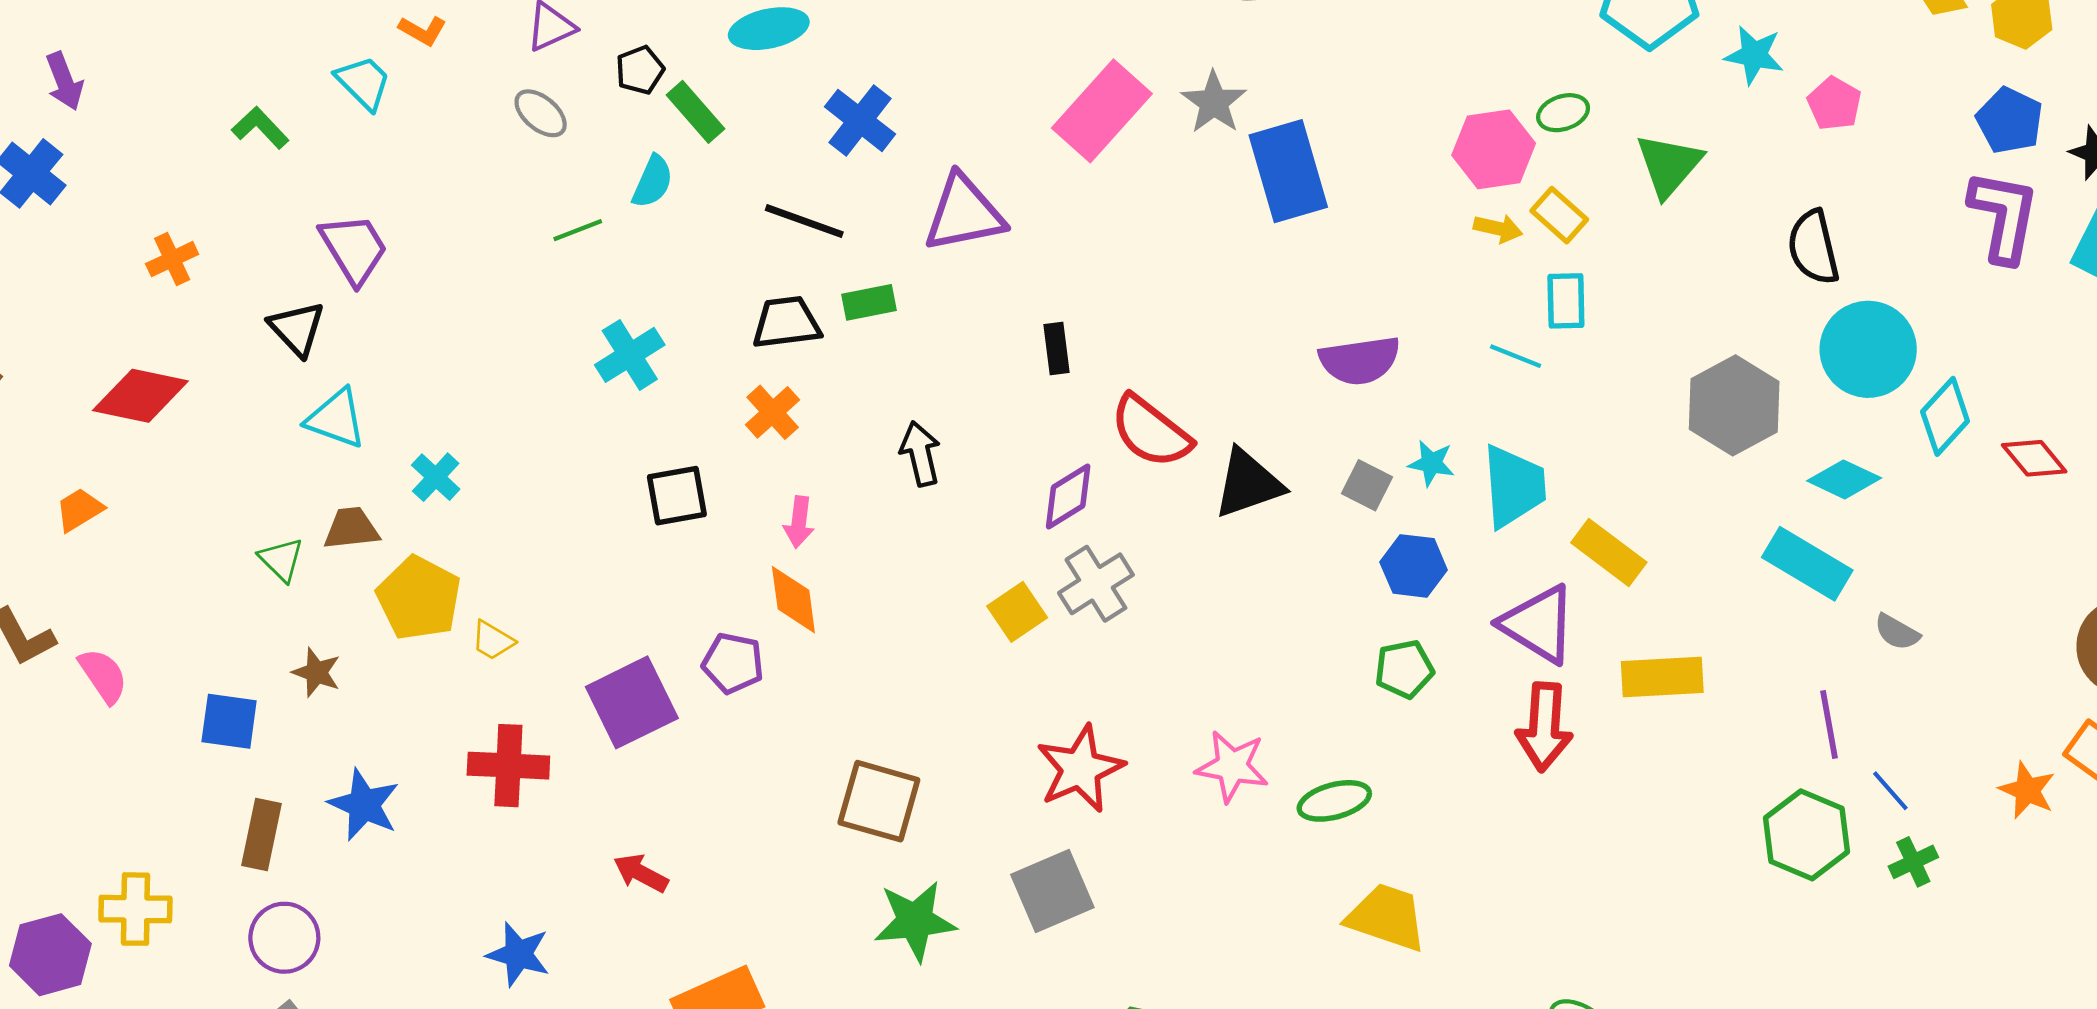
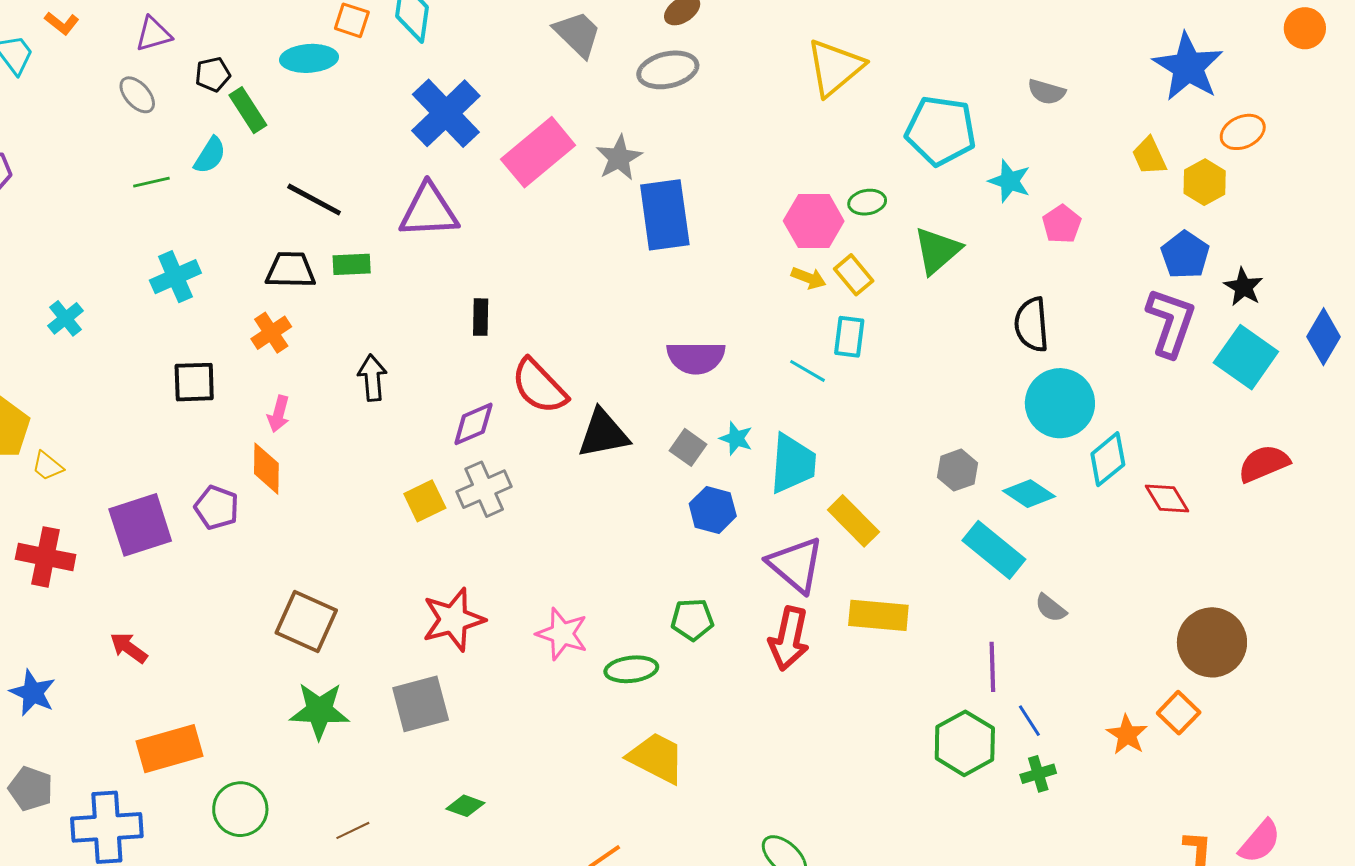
blue cross: (860, 120) -> (446, 113), moved, size x1.4
gray hexagon: (1734, 405) -> (958, 470), moved, size x0.6
cyan cross: (436, 477) -> (66, 318), moved
green pentagon: (1404, 669) -> (692, 620), moved

